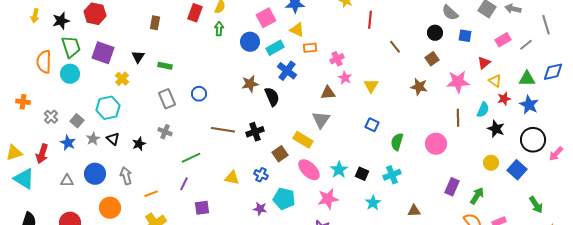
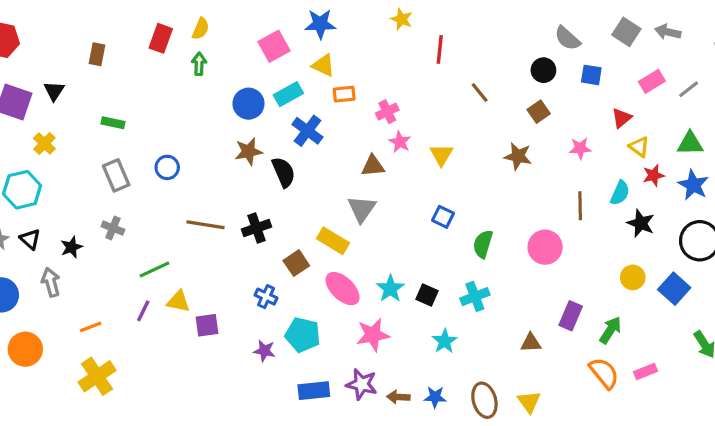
blue circle: (250, 42) -> (248, 104), moved
black triangle: (138, 57) -> (54, 91), moved
pink star: (458, 82) -> (580, 148), size x0.6
gray arrow: (126, 176) -> (51, 282), moved
yellow triangle: (232, 178) -> (178, 301), moved
purple square: (202, 208) -> (207, 325), moved
brown triangle: (414, 211) -> (531, 343), moved

